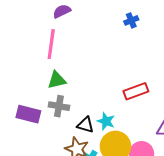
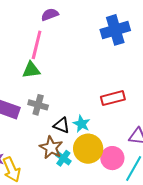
blue cross: (131, 20) -> (115, 30), size x2.0
green triangle: (57, 80) -> (31, 70), moved

